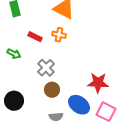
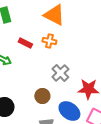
gray cross: (46, 68) -> (60, 73), moved

